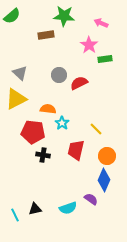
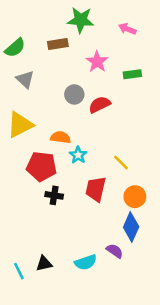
green semicircle: (12, 16) -> (15, 48), moved
pink star: (89, 45) -> (97, 62), moved
gray triangle: (20, 73) -> (25, 79), moved

